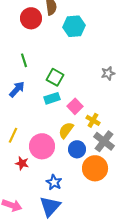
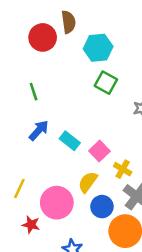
green square: (55, 77) -> (106, 83), moved
blue arrow: (17, 89) -> (39, 130), moved
cyan rectangle: (52, 98) -> (70, 141), turned 56

